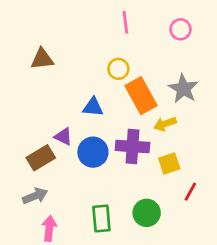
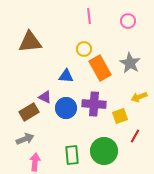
brown triangle: (42, 59) -> (30, 42), size x1.4
yellow arrow: (165, 124) -> (139, 97), moved
green circle: (147, 213) -> (104, 151), size x1.4

